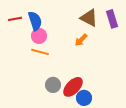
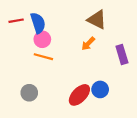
purple rectangle: (112, 19) -> (122, 55), moved
gray circle: (53, 85) -> (29, 93), moved
blue circle: (84, 98) -> (100, 89), moved

